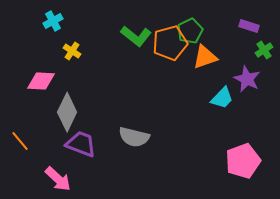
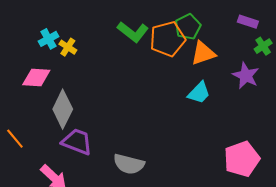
cyan cross: (53, 21) -> (49, 39), moved
cyan trapezoid: (222, 98) -> (199, 93), moved
gray semicircle: (134, 137) -> (129, 164), moved

